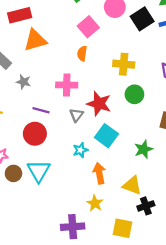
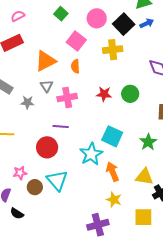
orange triangle: (35, 40) -> (46, 61), moved
yellow cross: (124, 64) -> (113, 50), moved
red star: (99, 104) -> (104, 94), moved, size x0.7
purple line: (41, 110) -> (61, 127), moved
gray triangle: (76, 115) -> (47, 86), moved
cyan star: (80, 150) -> (91, 154), size x1.6

